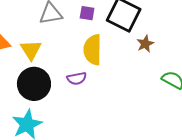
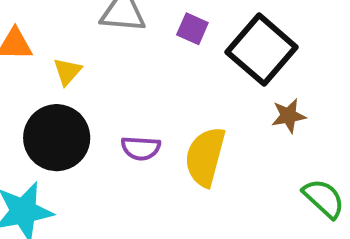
yellow triangle: (31, 50) -> (67, 71), size x0.7
yellow semicircle: (93, 50) -> (205, 157), moved

